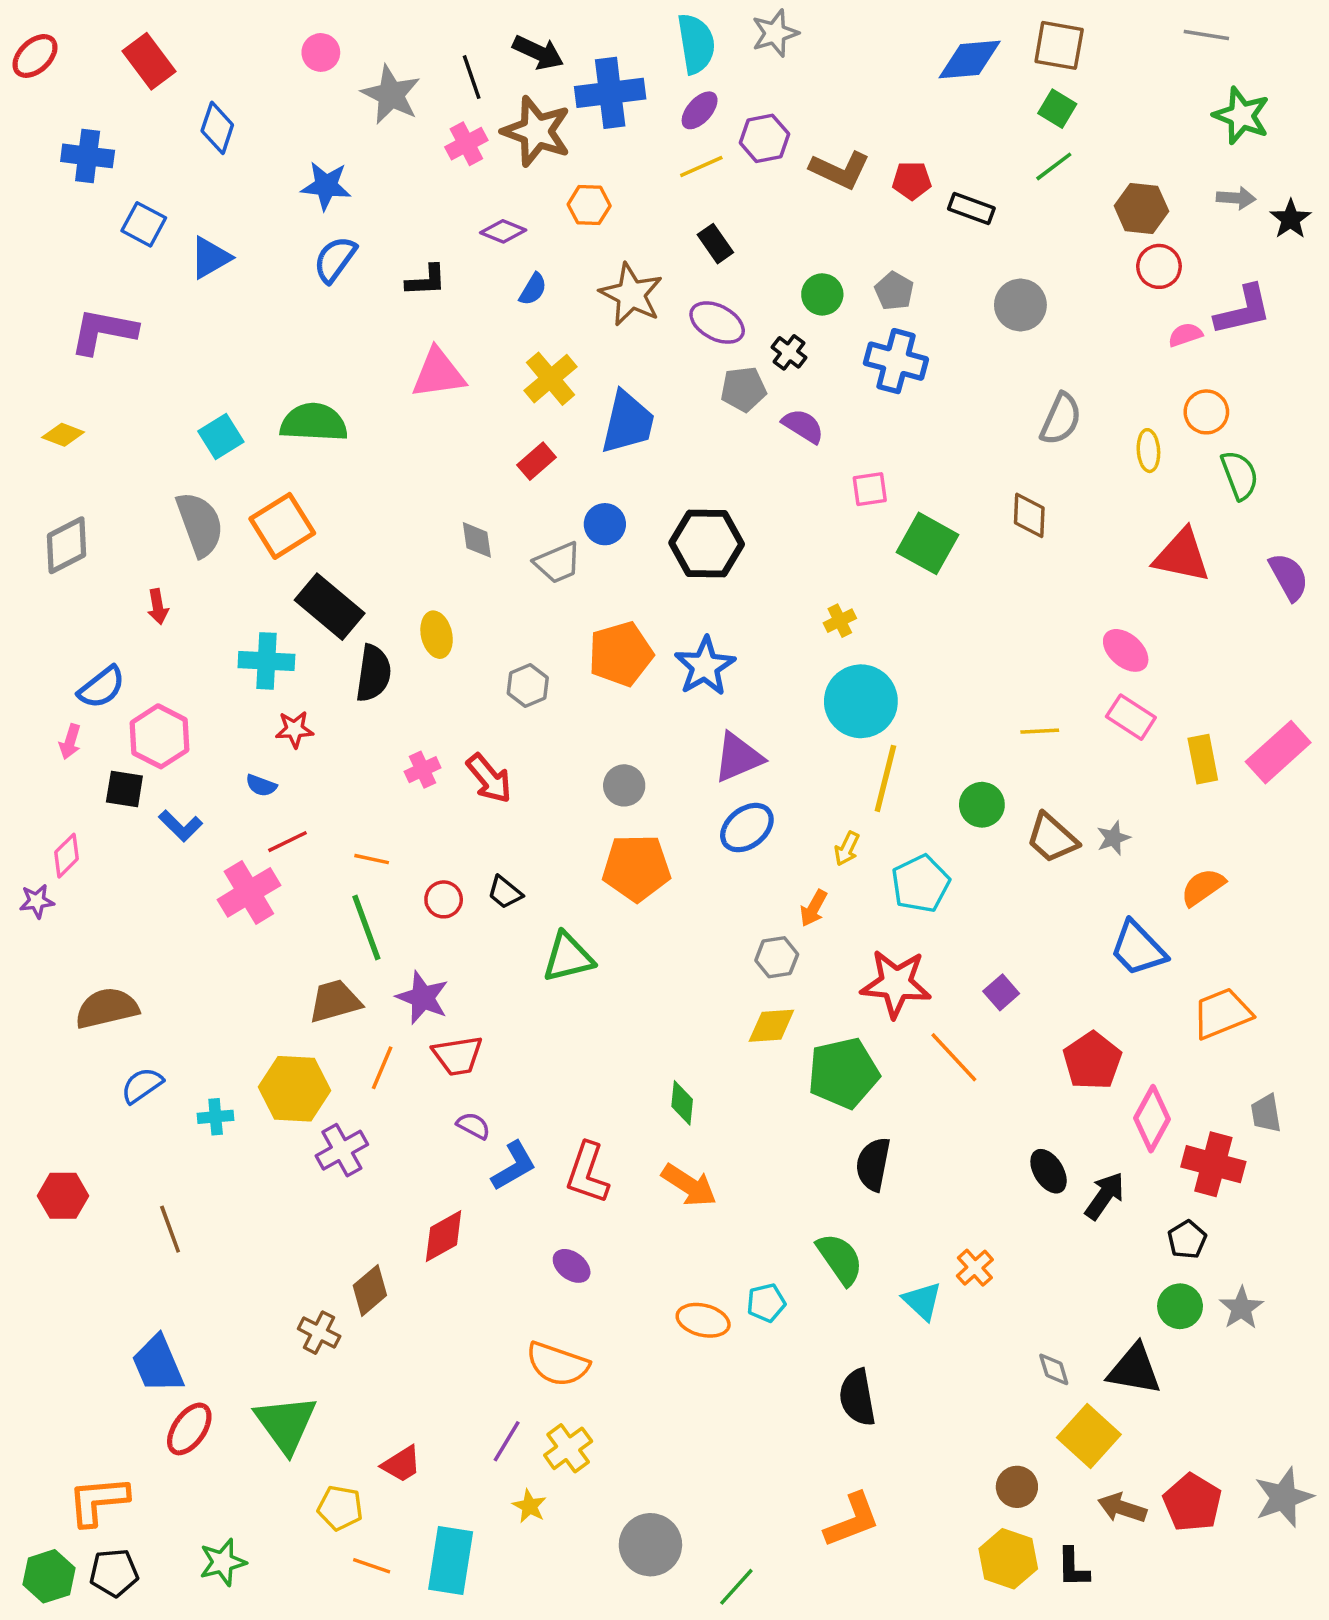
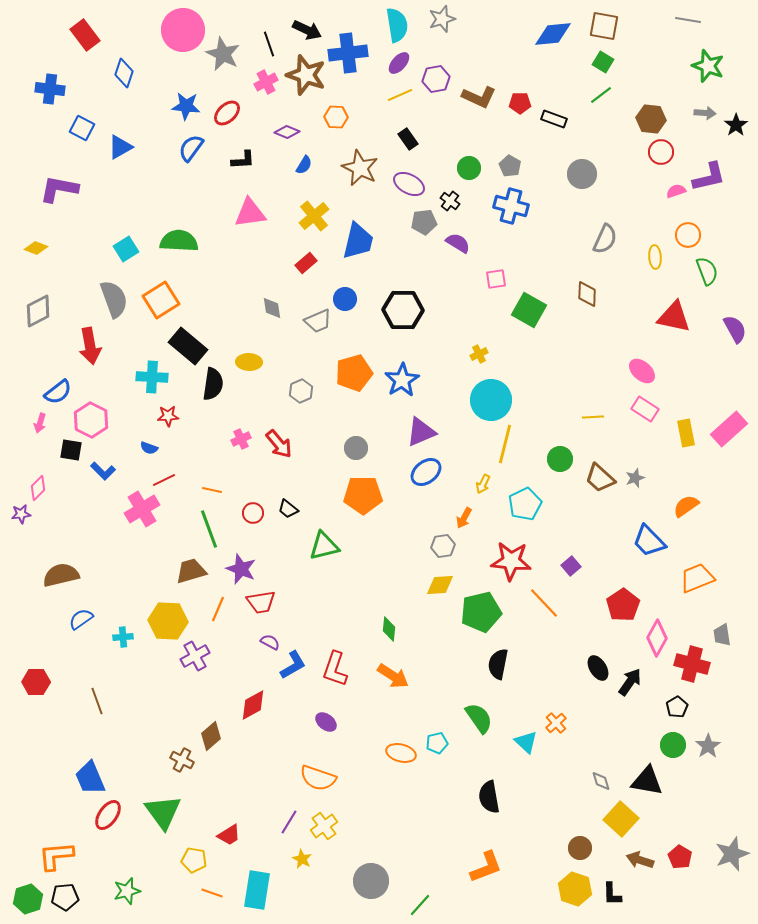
pink circle: (321, 52) -> (183, 30), size x2.0
red ellipse: (35, 56) -> (227, 113), moved
red arrow: (158, 607) -> (90, 346), size x1.8
yellow ellipse: (437, 635) -> (249, 362), turned -75
red pentagon: (1192, 1503) -> (680, 857), size x0.7

